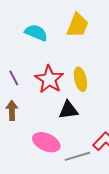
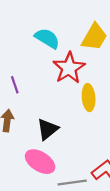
red star: (49, 79) -> (69, 68), moved
black triangle: (68, 110) -> (47, 129), moved, turned -40

